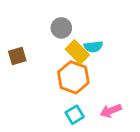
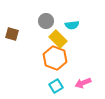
cyan semicircle: (93, 47) -> (72, 25), moved
brown square: (17, 56) -> (12, 34), moved, turned 32

